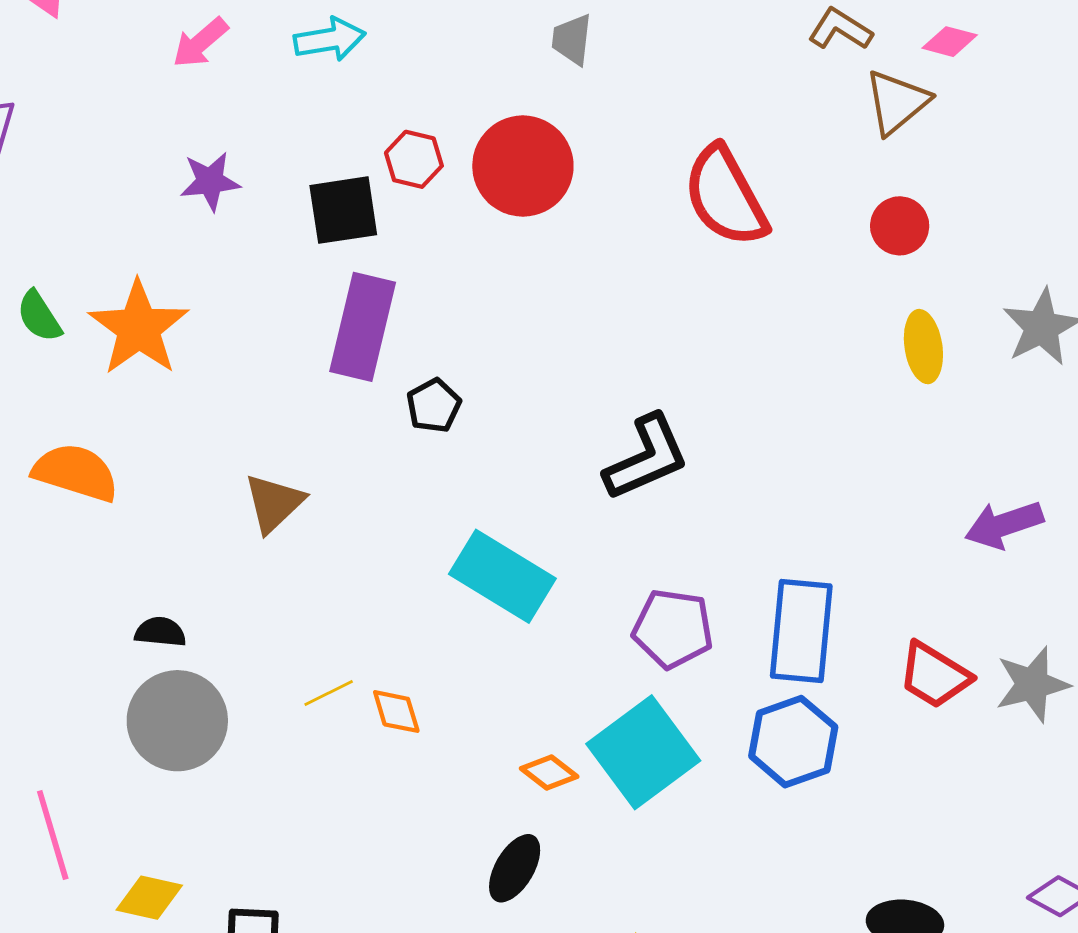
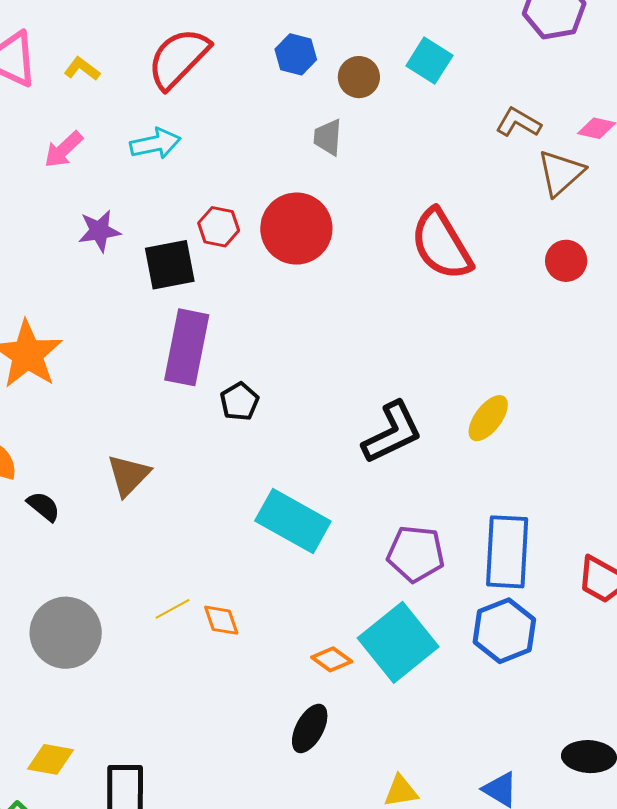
purple star: (210, 181) -> (99, 231), moved
yellow ellipse: (923, 347) -> (488, 418), moved, turned 48
black semicircle: (160, 632) -> (44, 506), moved, turned 36

